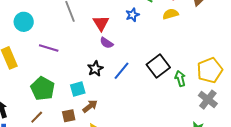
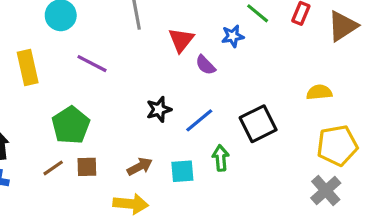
yellow semicircle: (170, 14) -> (319, 92), moved
purple semicircle: (106, 43) -> (205, 65), moved
green arrow: (180, 78) -> (221, 158), moved
cyan square: (78, 89) -> (182, 171), moved
brown square: (69, 116) -> (87, 167), moved

